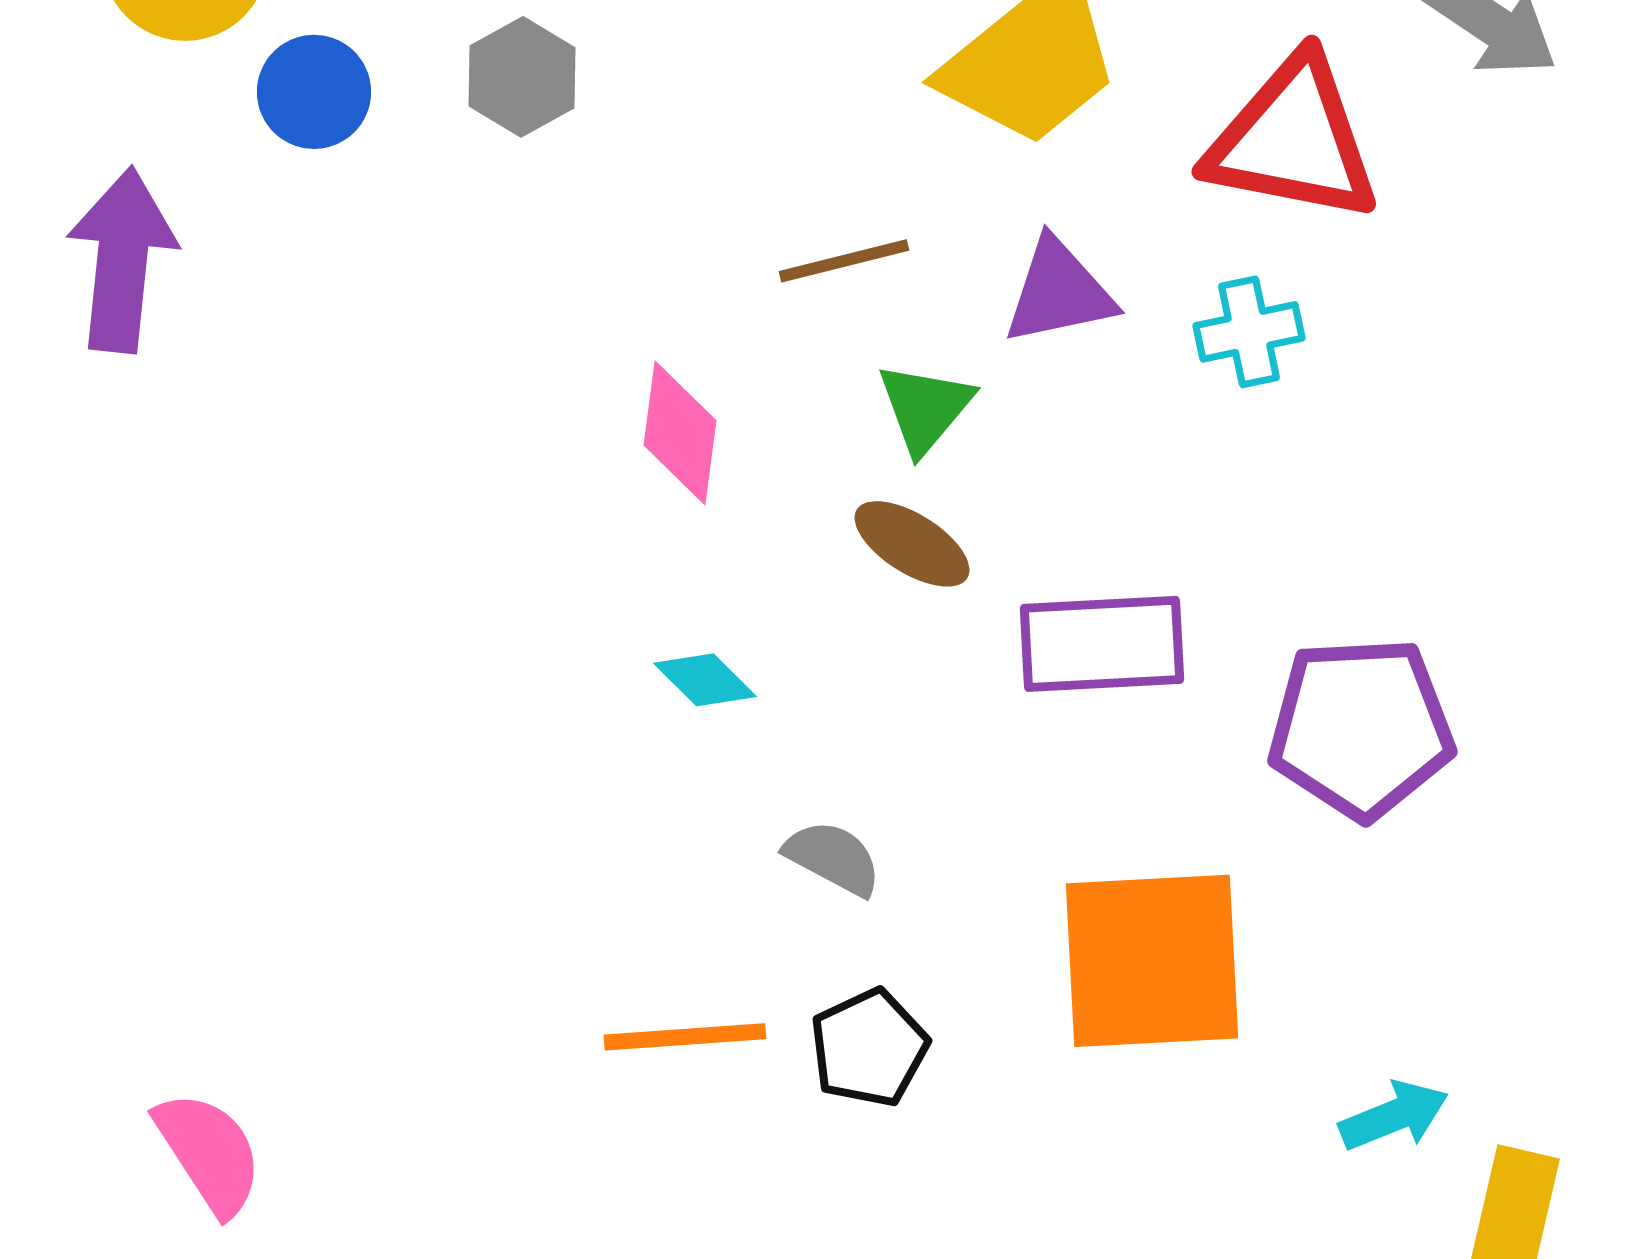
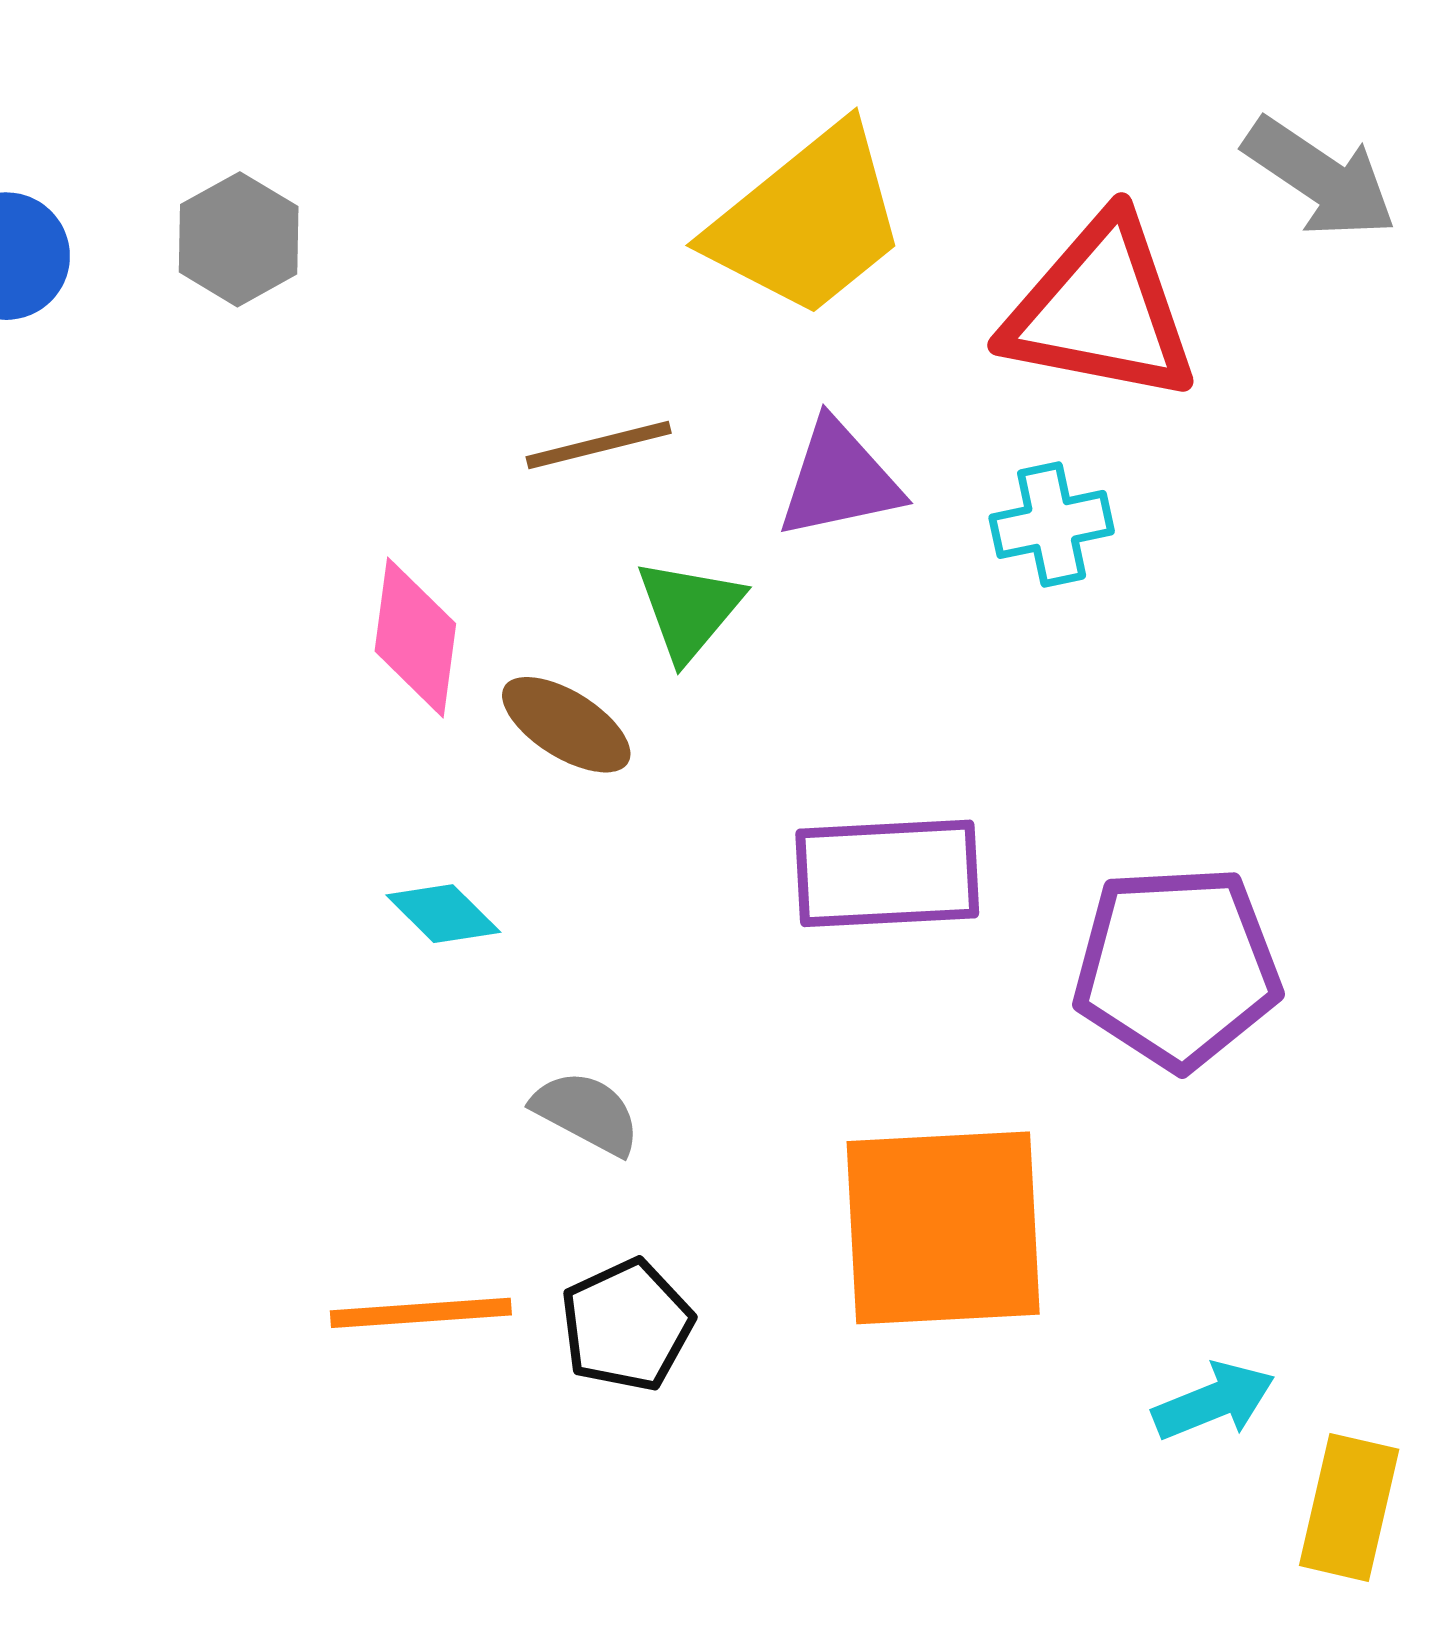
brown ellipse: (912, 544) -> (566, 725), moved

